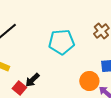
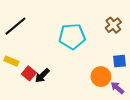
red square: (19, 88) -> (29, 73), moved

